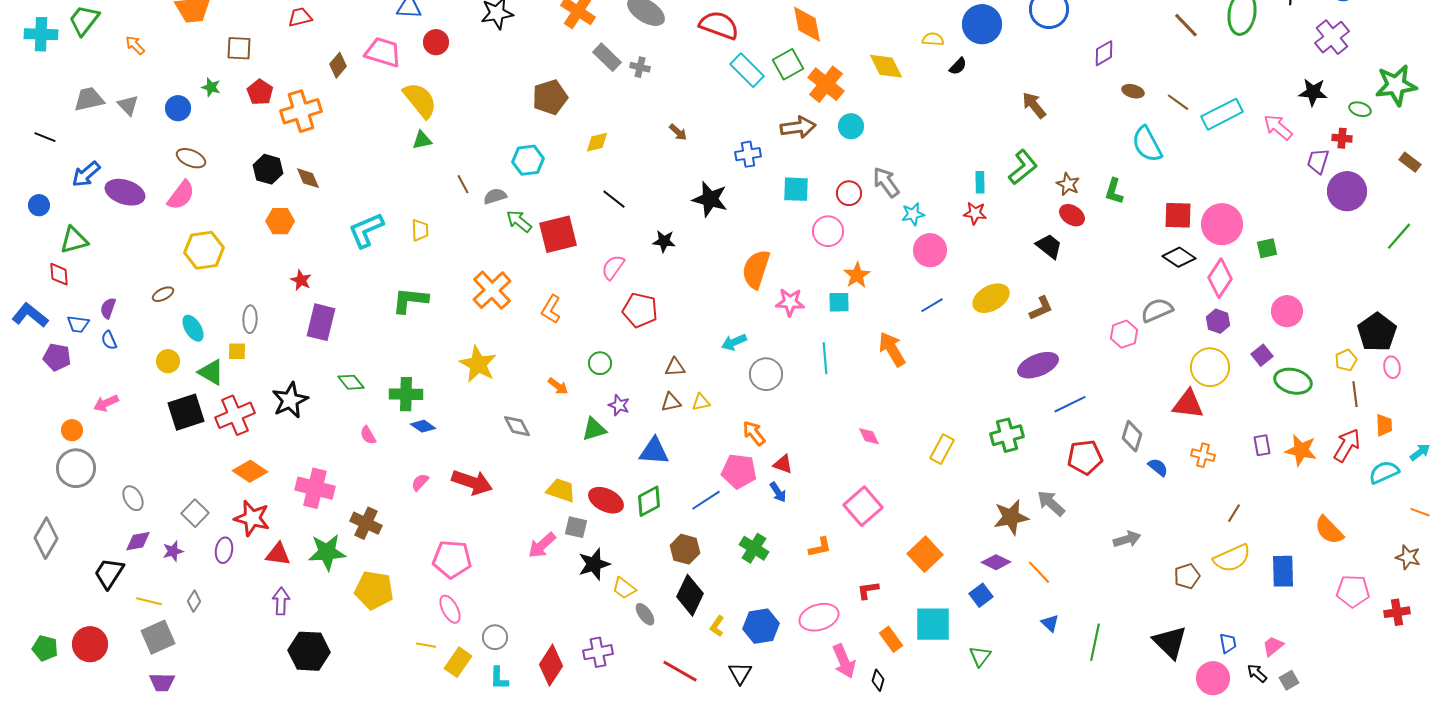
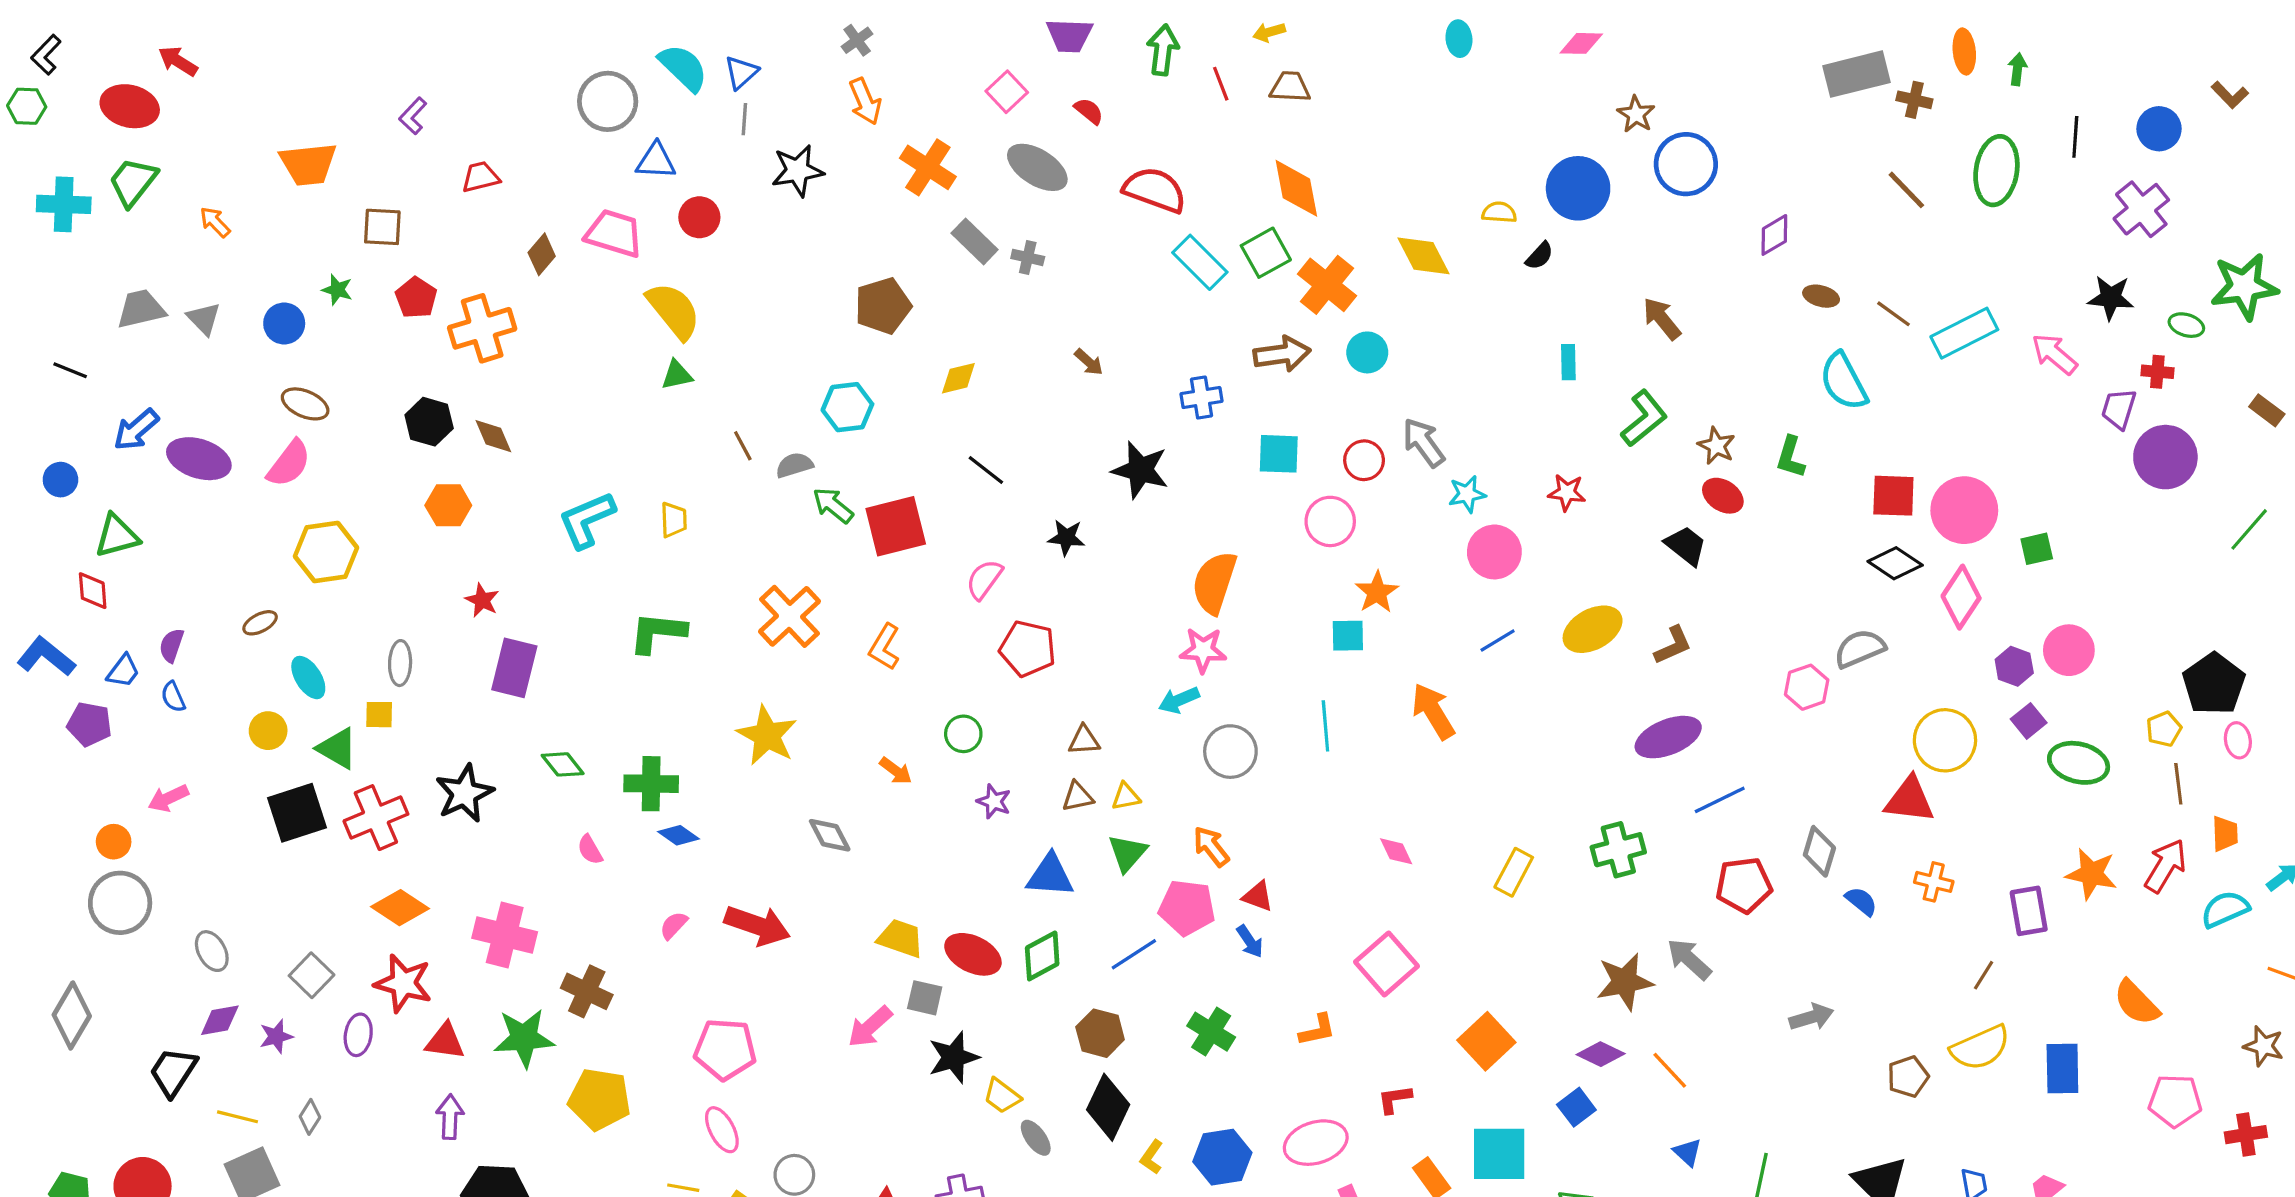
cyan rectangle: (980, 182) -> (1568, 362), moved
pink star: (790, 302) -> (1203, 650), moved
purple hexagon: (1218, 321) -> (2014, 666), moved
blue trapezoid: (78, 324) -> (123, 671), turned -60
green triangle: (594, 429) -> (1127, 853), moved, turned -32
purple rectangle: (1262, 445) -> (2029, 911), moved, size x1.4

